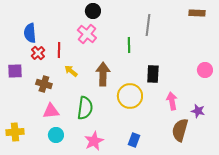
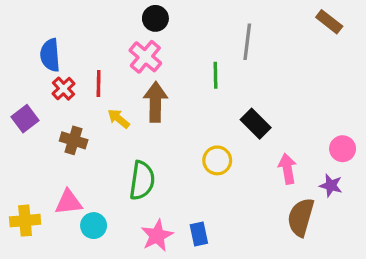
brown rectangle: (197, 13) -> (329, 22), turned 35
pink circle: (205, 70) -> (343, 149), moved
purple square: (15, 71) -> (25, 119), turned -35
brown arrow: (103, 74) -> (155, 102), moved
black rectangle: (153, 74) -> (256, 124), turned -48
yellow circle: (130, 96) -> (217, 160), size x0.7
pink triangle: (51, 111) -> (69, 202), moved
blue rectangle: (134, 140) -> (199, 234), moved, turned -32

